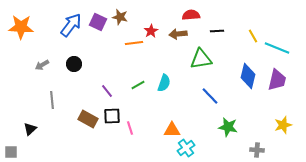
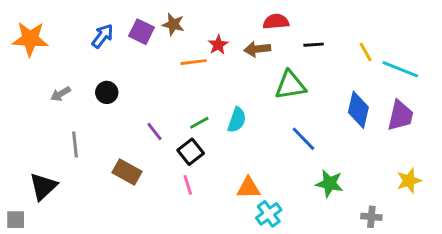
blue arrow: (71, 25) -> (102, 36), size x0.7
black square: (112, 116) -> (191, 152), moved, turned -36
black triangle: (30, 129) -> (43, 186), size x1.5

